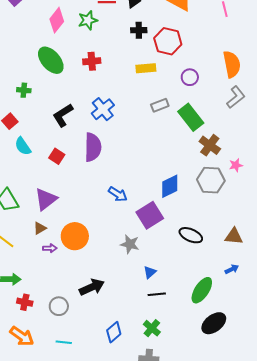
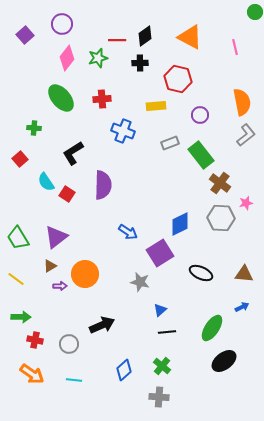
black cross: (139, 30) -> (140, 63), moved
blue cross: (103, 109) -> (123, 131), moved, turned -30
cyan semicircle: (23, 146) -> (46, 182), moved

